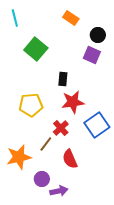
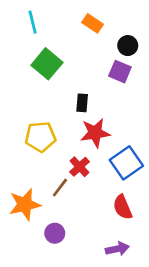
cyan line: (15, 18) -> (33, 22), moved
red semicircle: (70, 159) -> (123, 207), moved
purple arrow: (59, 191) -> (117, 249), moved

